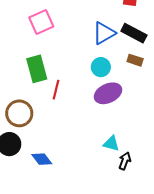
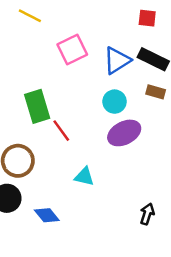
pink square: (41, 22) -> (72, 50), moved
red line: (56, 90) -> (61, 131), turned -48
cyan triangle: (111, 143) -> (84, 177), moved

